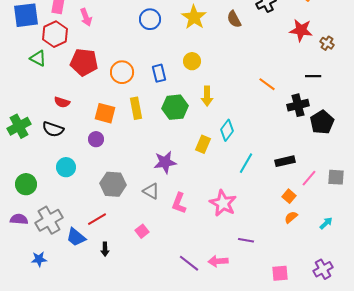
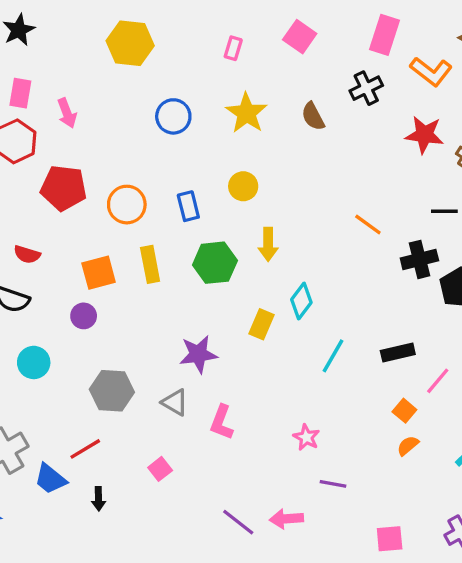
orange square: (105, 113) -> (99, 273), turned -30
pink star: (223, 203) -> (306, 437), moved, size x0.6

